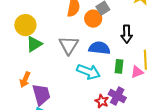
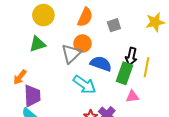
orange circle: (93, 19) -> (82, 43), moved
yellow circle: (25, 25) -> (43, 15), moved
yellow line: (145, 60) -> (147, 67), moved
green rectangle: (119, 66) -> (124, 73), moved, size x1.5

